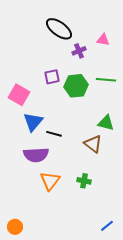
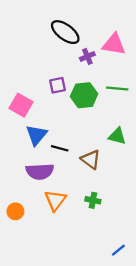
pink triangle: (103, 40) -> (114, 44), size x1.6
brown triangle: (93, 144) -> (91, 159), moved
orange circle: (15, 227) -> (15, 211), moved

